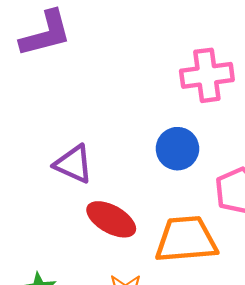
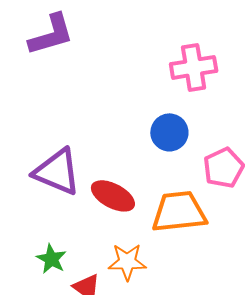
purple triangle: (73, 164) -> (57, 172), moved, size x1.4

